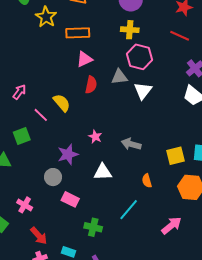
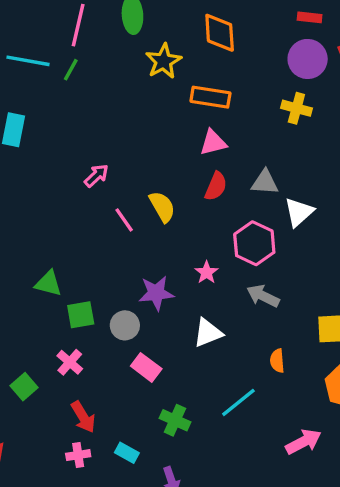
pink hexagon: (139, 57) -> (254, 243), moved
green square: (22, 136) -> (81, 315), moved
white triangle: (103, 172) -> (208, 333), turned -30

